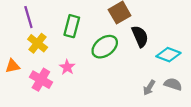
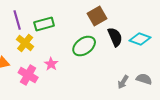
green rectangle: (72, 26) -> (44, 24), moved, turned 60
cyan diamond: (168, 55) -> (140, 39), moved

